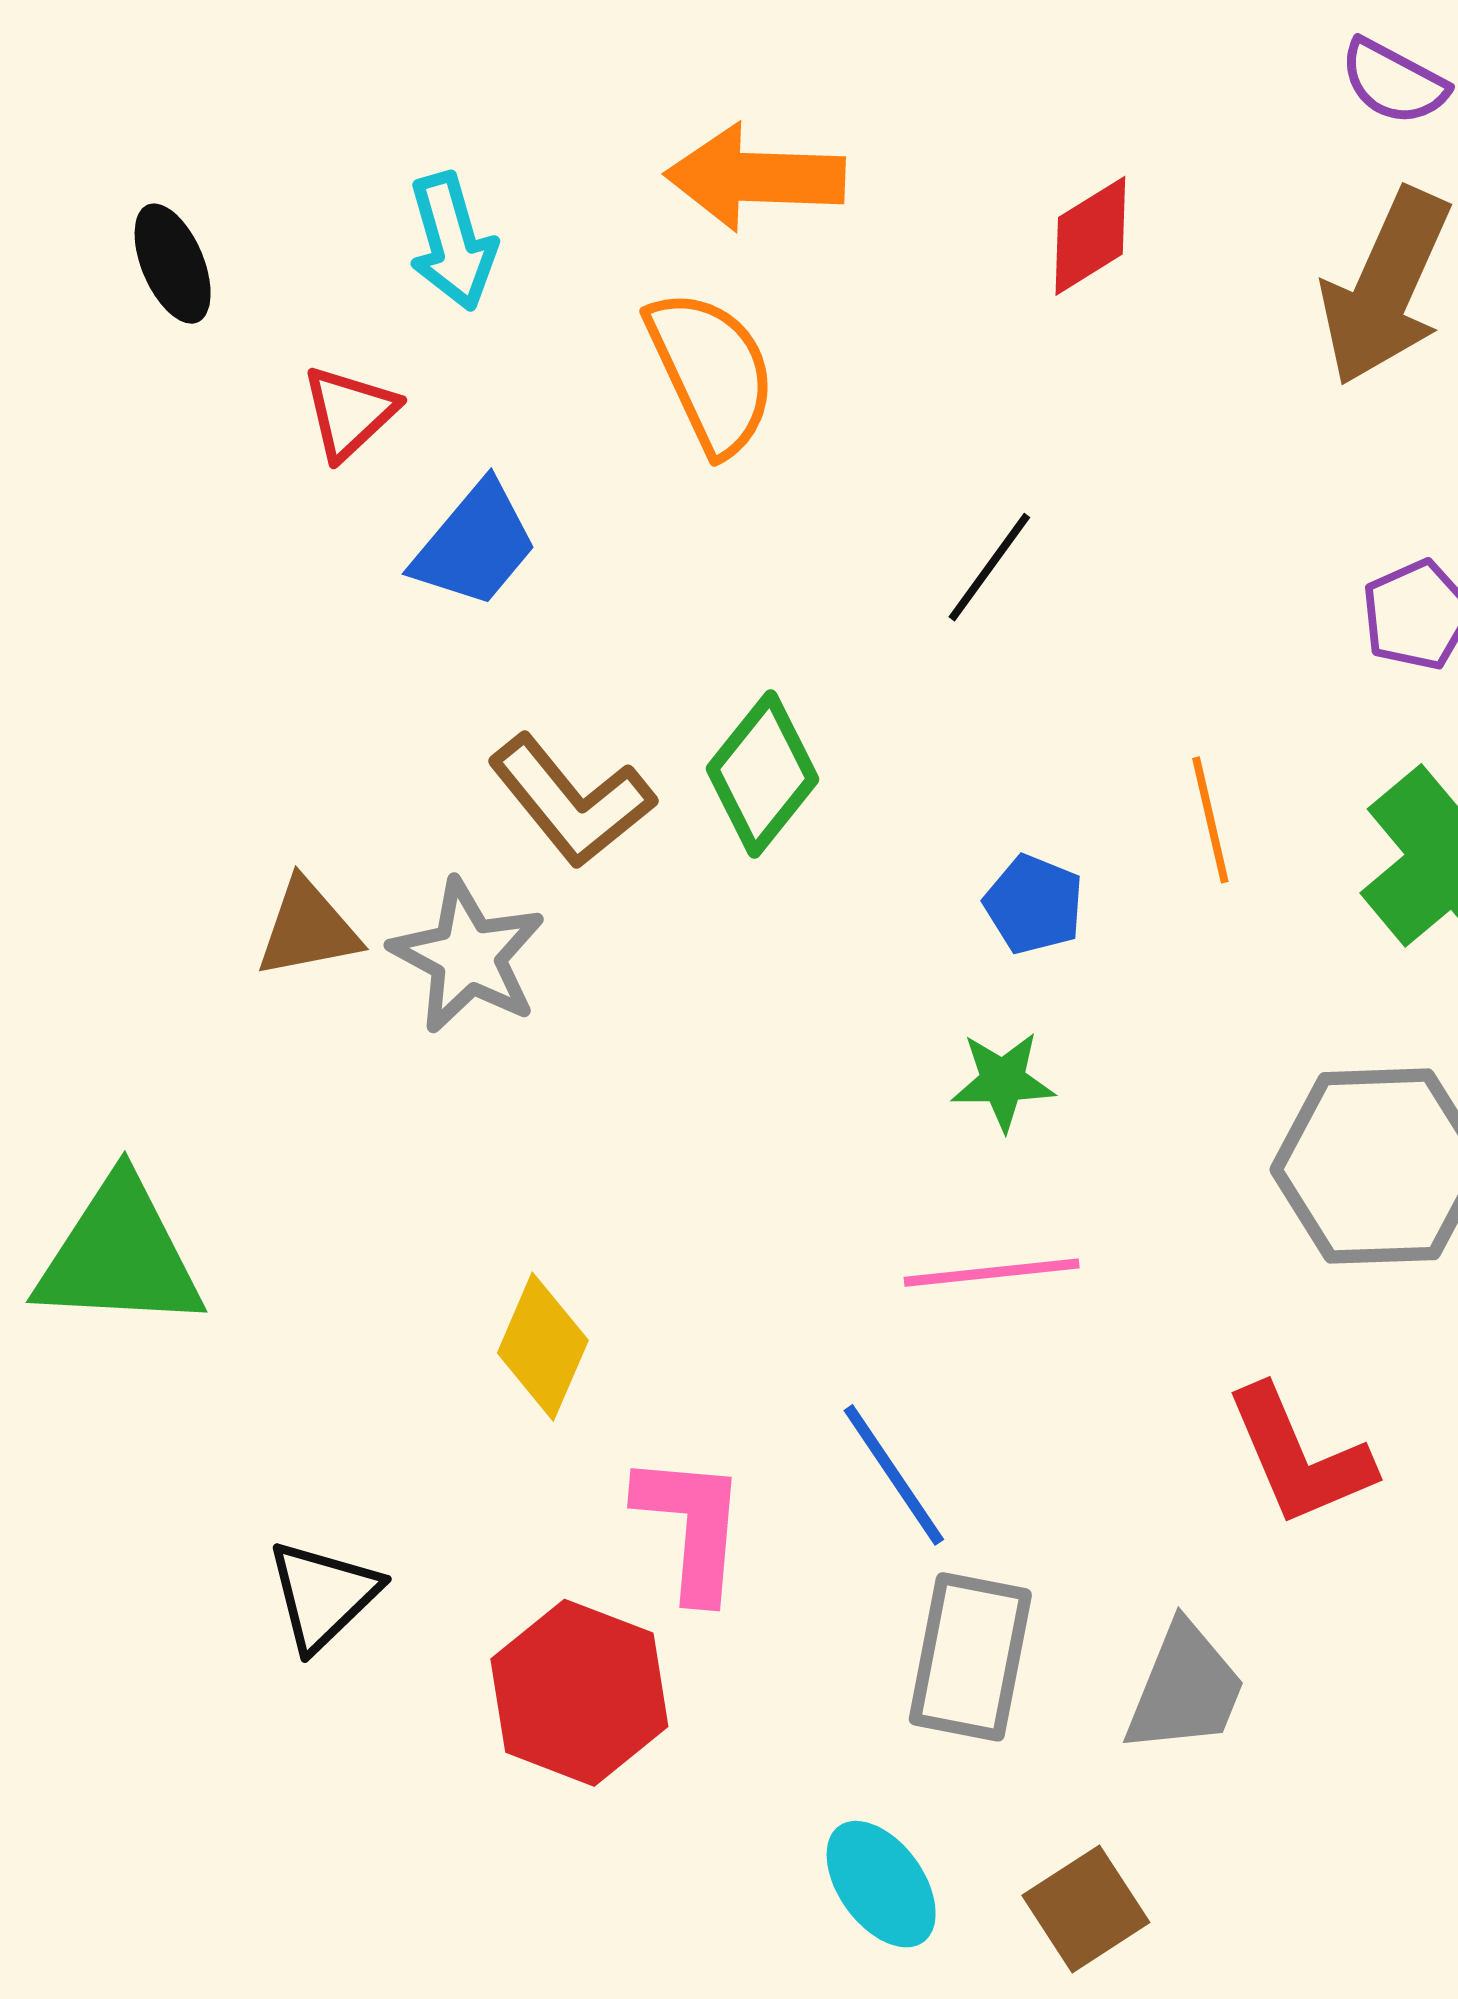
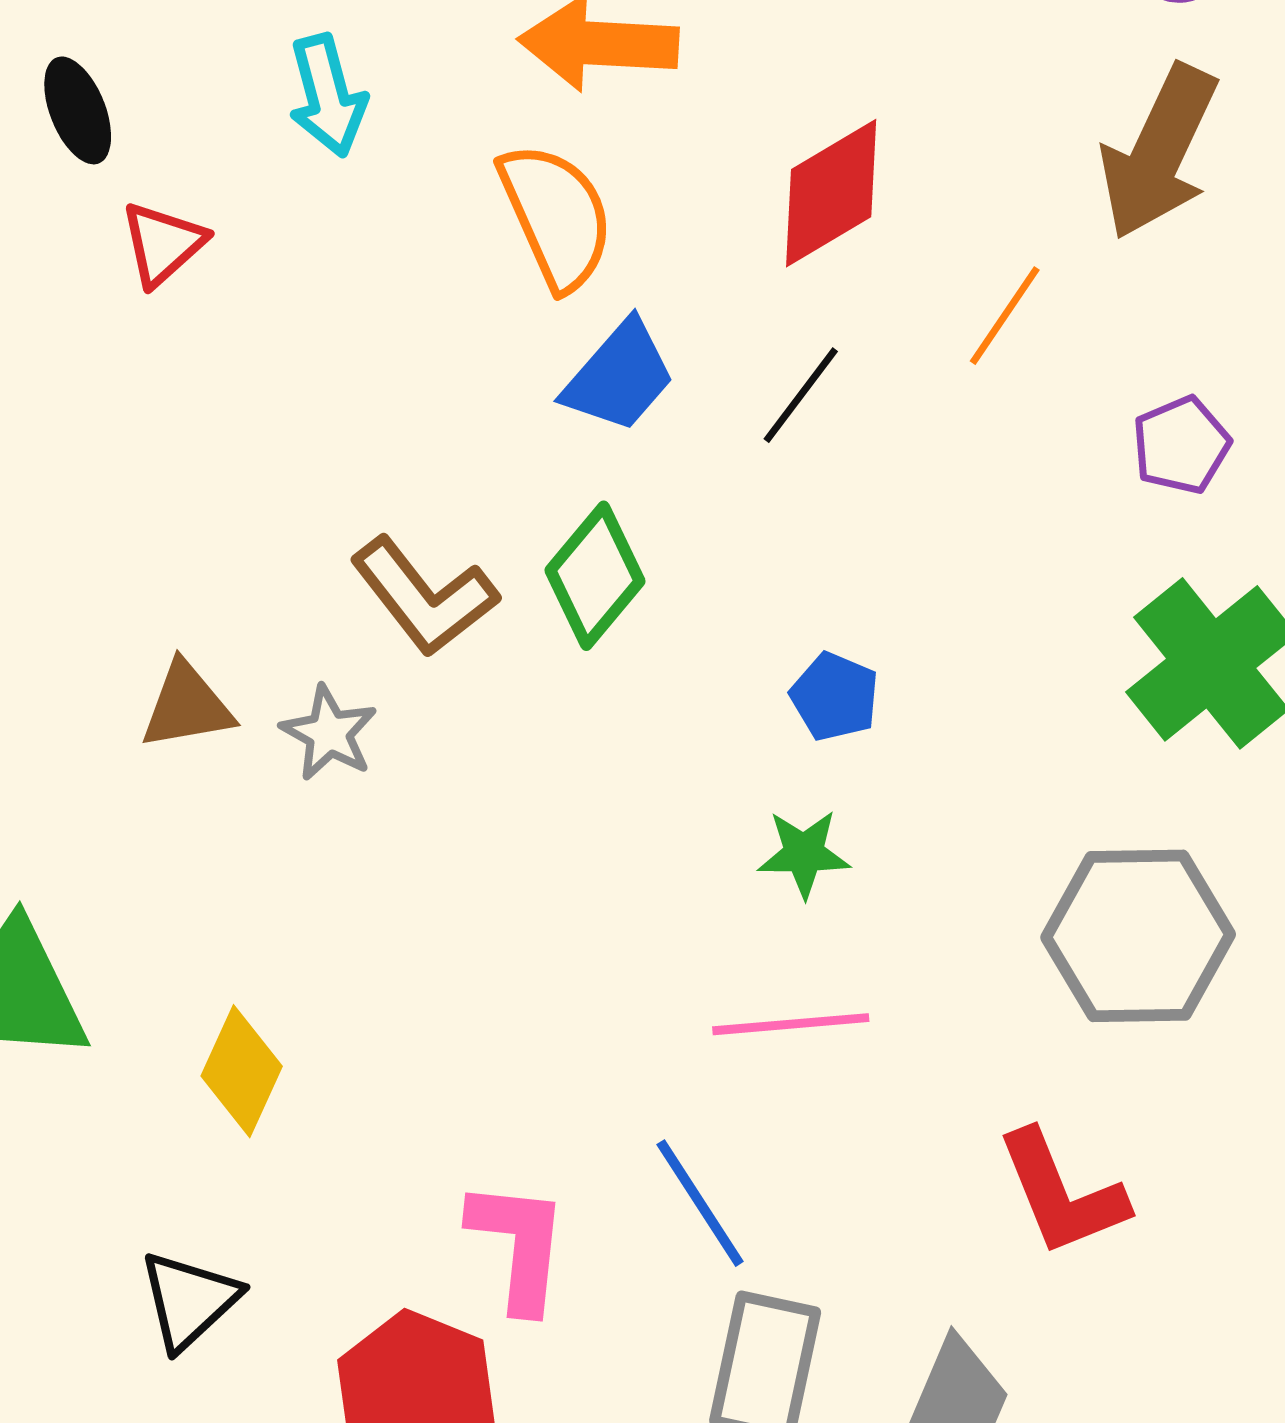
red diamond: (1090, 236) -> (831, 193), moved, size x1.4
red triangle: (349, 412) -> (163, 244), moved
blue trapezoid: (475, 545) -> (619, 376), moved
orange line: (1210, 820) -> (1005, 316), moved, turned 46
gray star: (468, 956) -> (329, 733), size x0.7
yellow diamond: (543, 1347) -> (242, 1071), moved

